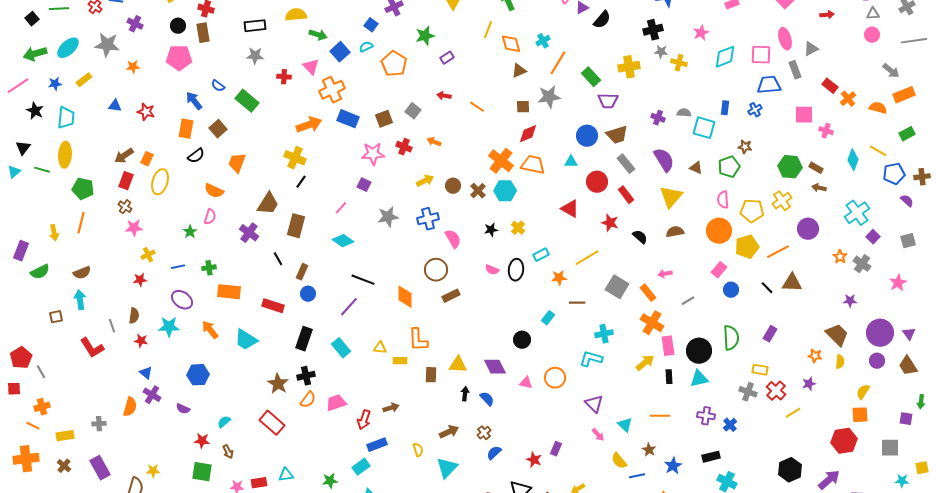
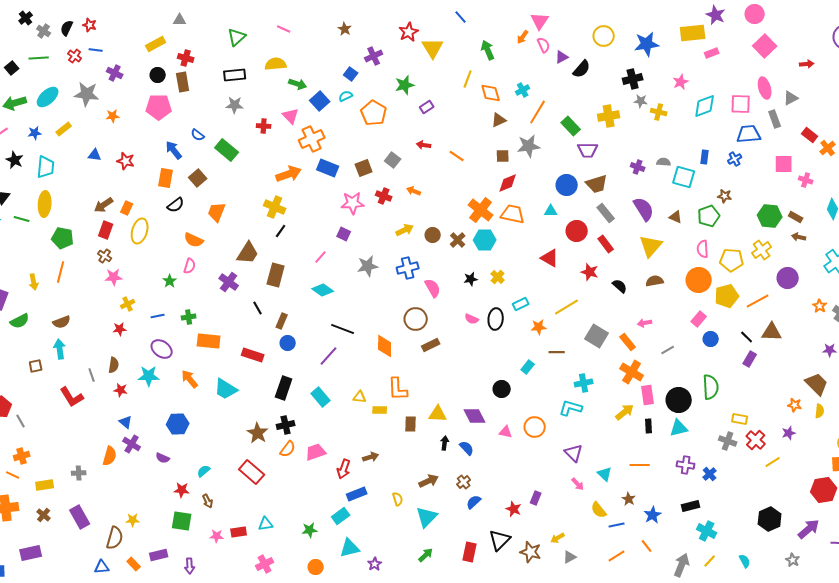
purple rectangle: (770, 334) -> (750, 359), moved

